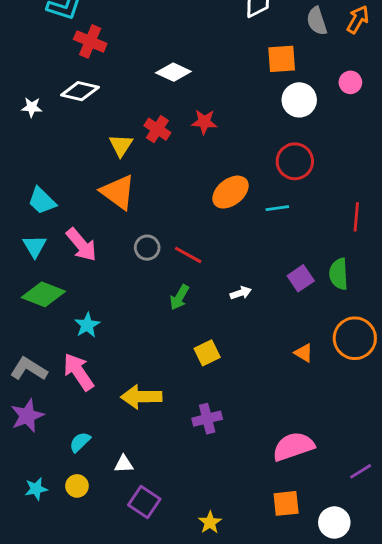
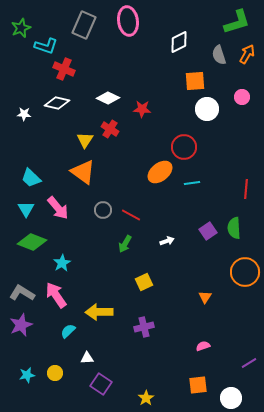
white diamond: (173, 72) -> (108, 98), moved
red star: (204, 122) -> (142, 109), moved
red circle: (295, 161) -> (184, 147), moved
orange triangle: (304, 353) -> (205, 297), moved, turned 32
cyan semicircle: (80, 442) -> (68, 331), moved
pink semicircle: (293, 446) -> (203, 346), size x0.5

